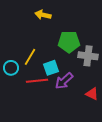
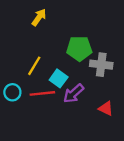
yellow arrow: (43, 15) -> (39, 17), moved, turned 112
cyan circle: (11, 68) -> (12, 92), moved
cyan square: (51, 68) -> (59, 78), turned -35

